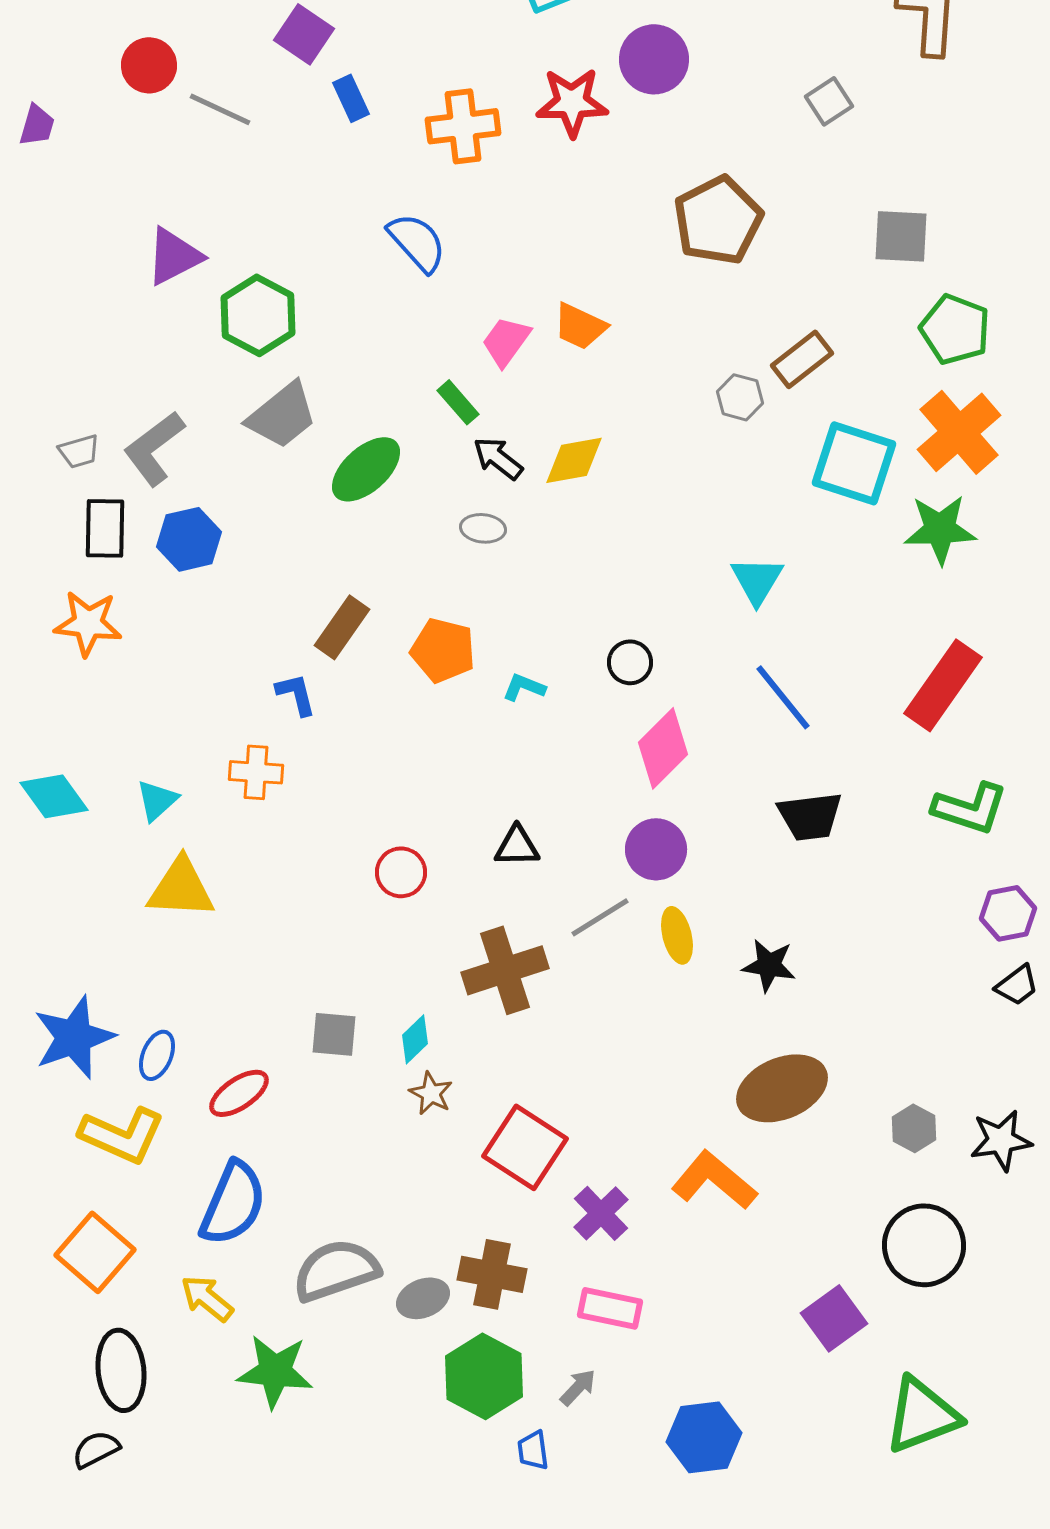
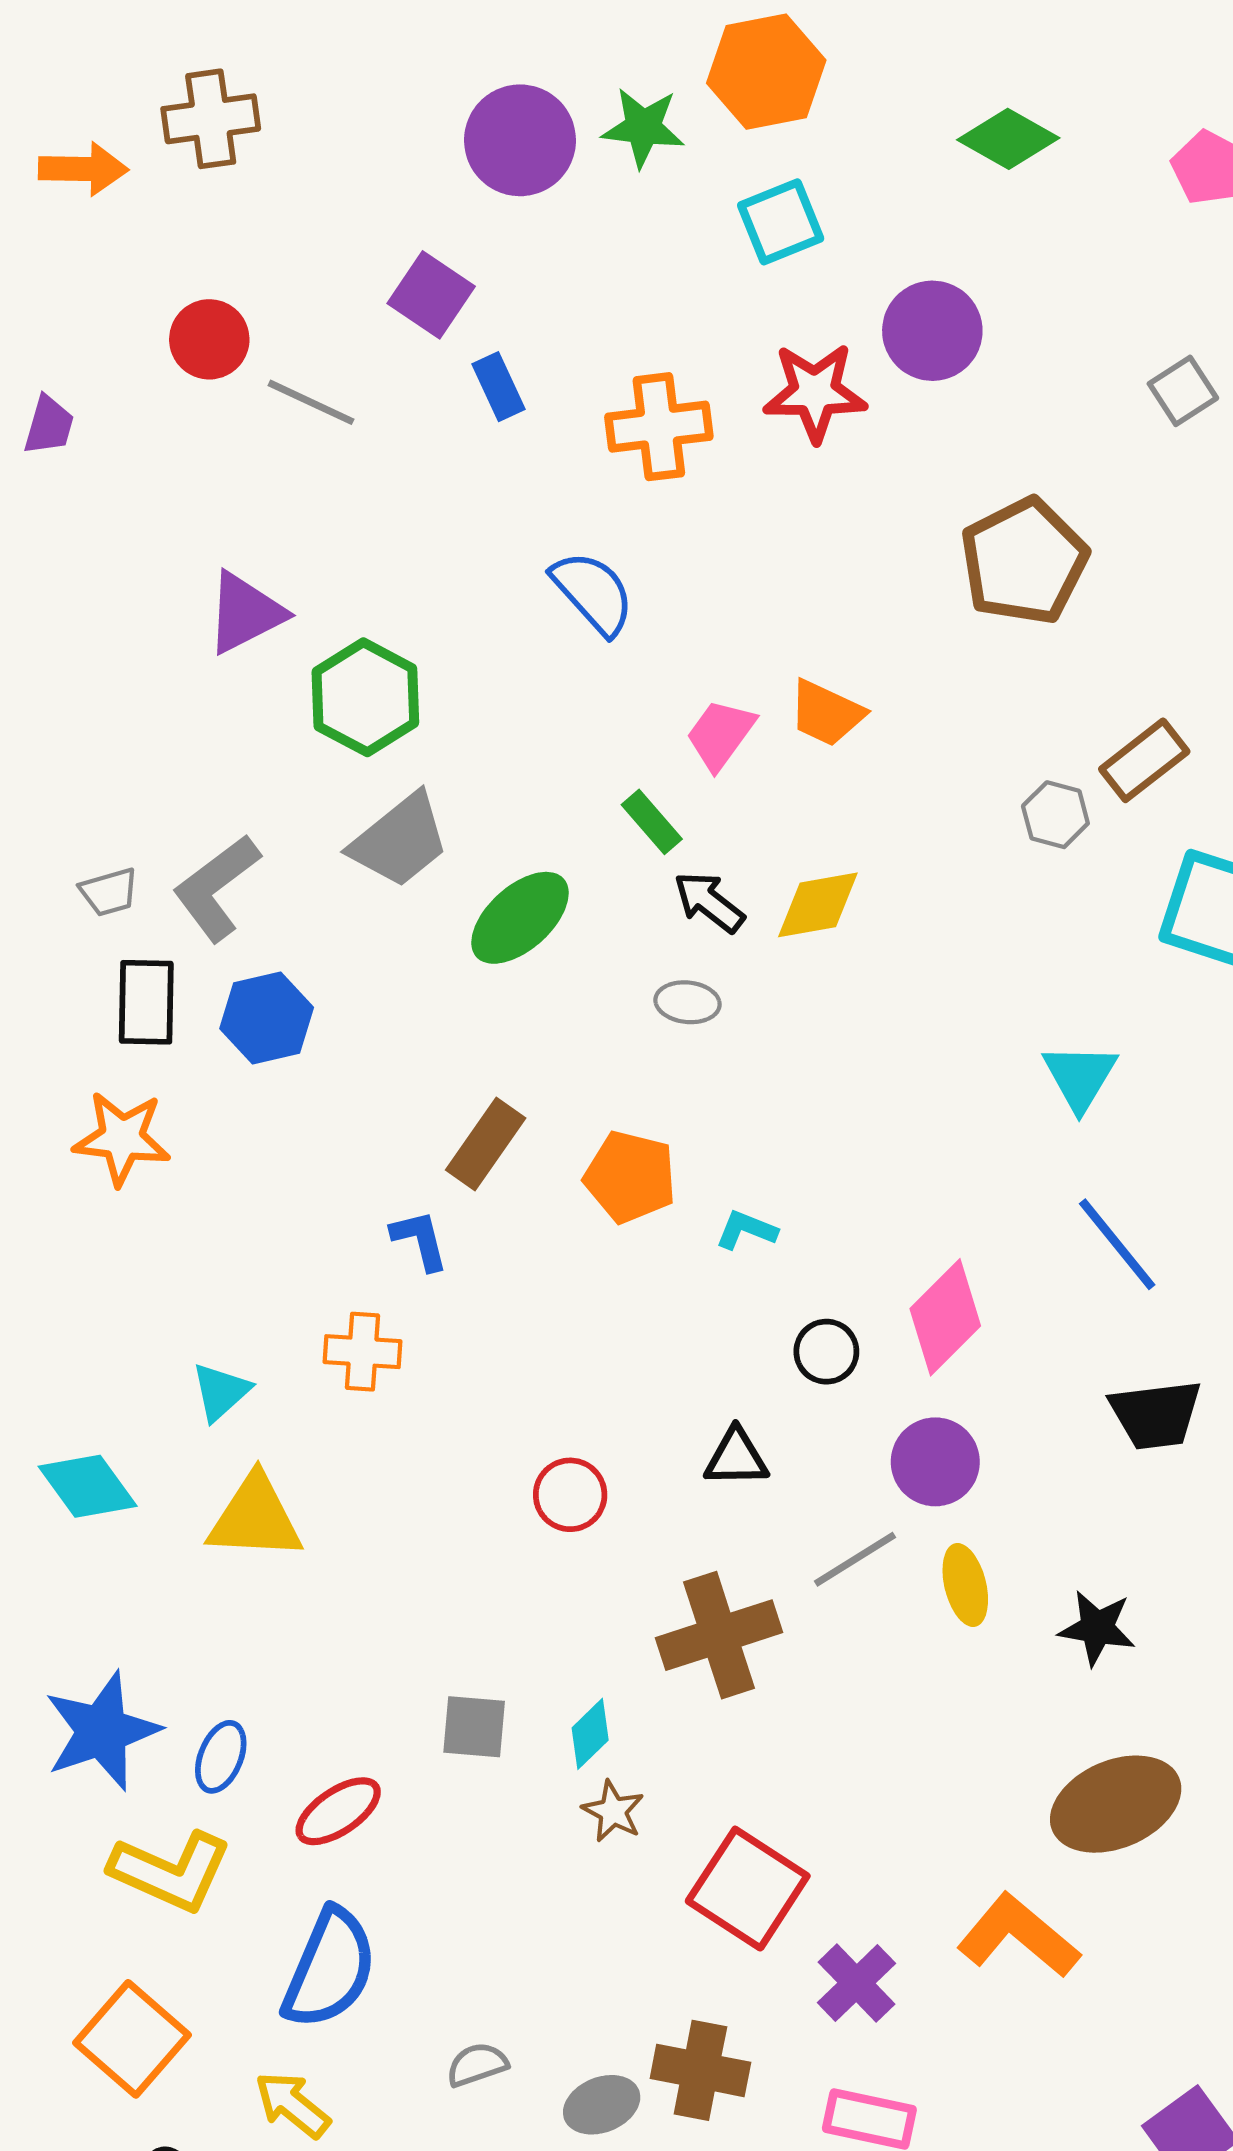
black circle: (630, 662) -> (826, 1352), moved
cyan diamond: (54, 796) -> (88, 1486), moved
gray semicircle: (336, 1270) -> (477, 2065), size x0.5

